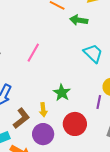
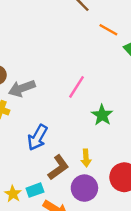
green star: (62, 93) -> (102, 115), moved

